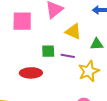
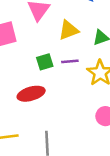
yellow triangle: (73, 32) -> (69, 30), turned -30

